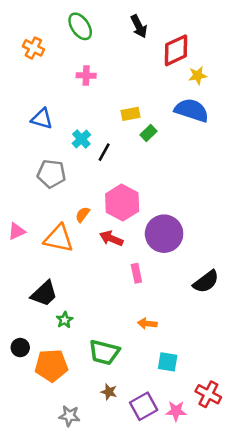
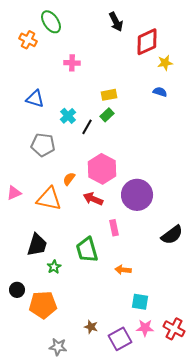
green ellipse: (80, 26) -> (51, 22), moved
blue semicircle: (192, 110) -> (160, 92), size x0.5
green rectangle: (148, 133) -> (107, 115), moved
black trapezoid: (44, 294) -> (37, 245), turned -30
green trapezoid: (104, 352) -> (87, 250), moved, turned 60
pink star: (176, 411) -> (145, 328), moved

